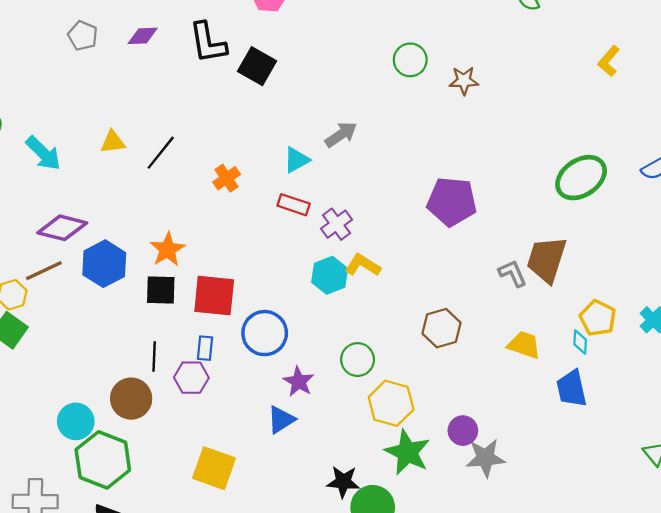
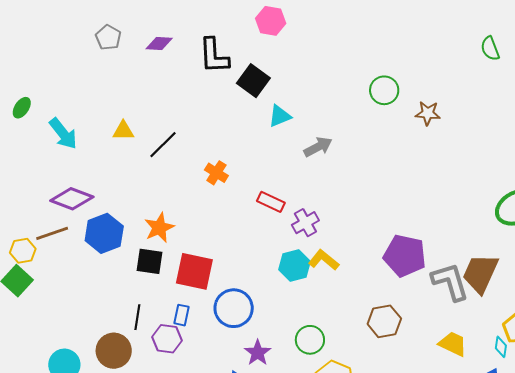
cyan triangle: (296, 160) -> (280, 116), moved
orange cross: (227, 178) -> (216, 173), turned -30
purple pentagon: (452, 202) -> (405, 256), moved
gray L-shape: (513, 273) -> (450, 282), size x1.6

